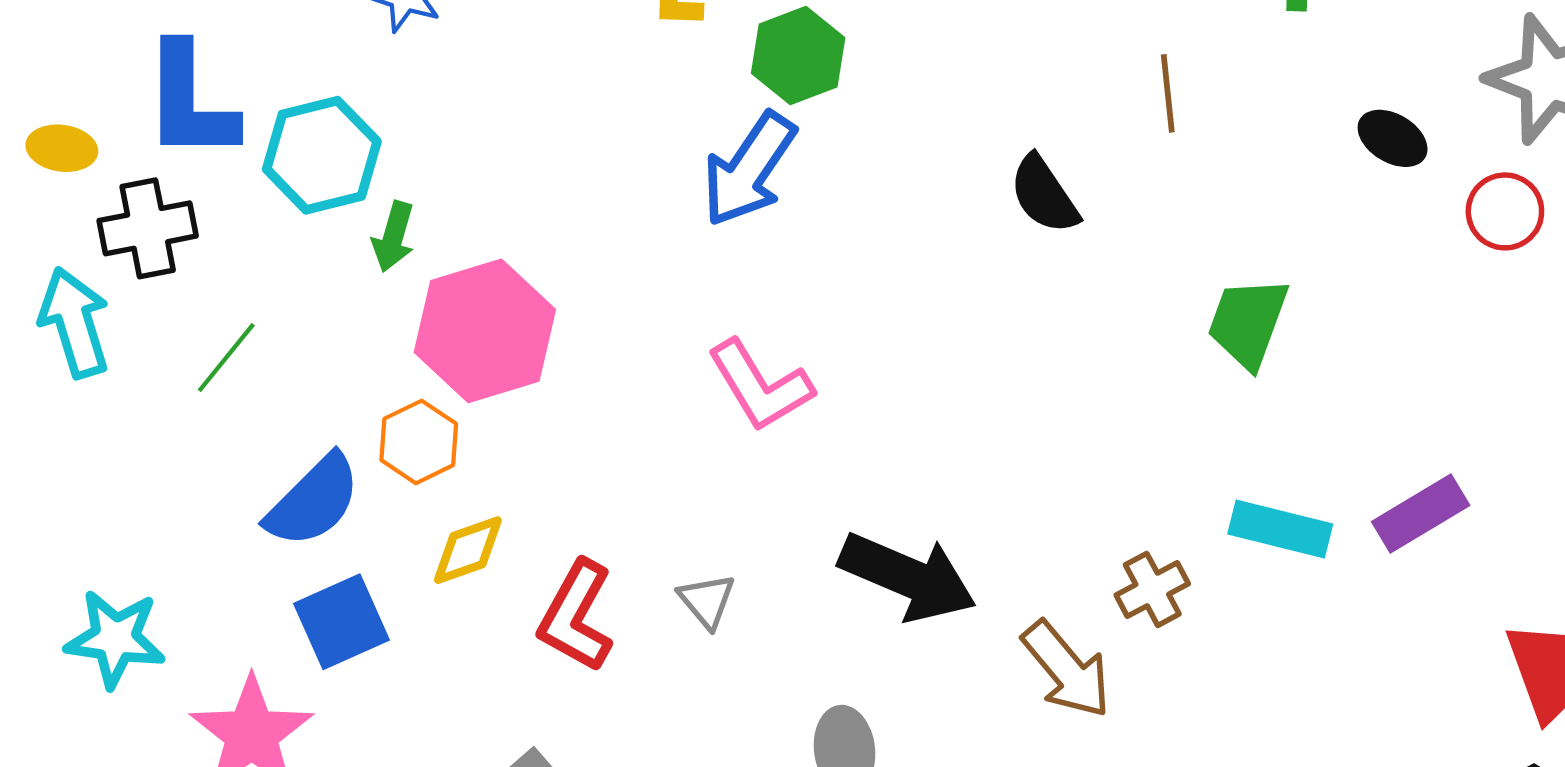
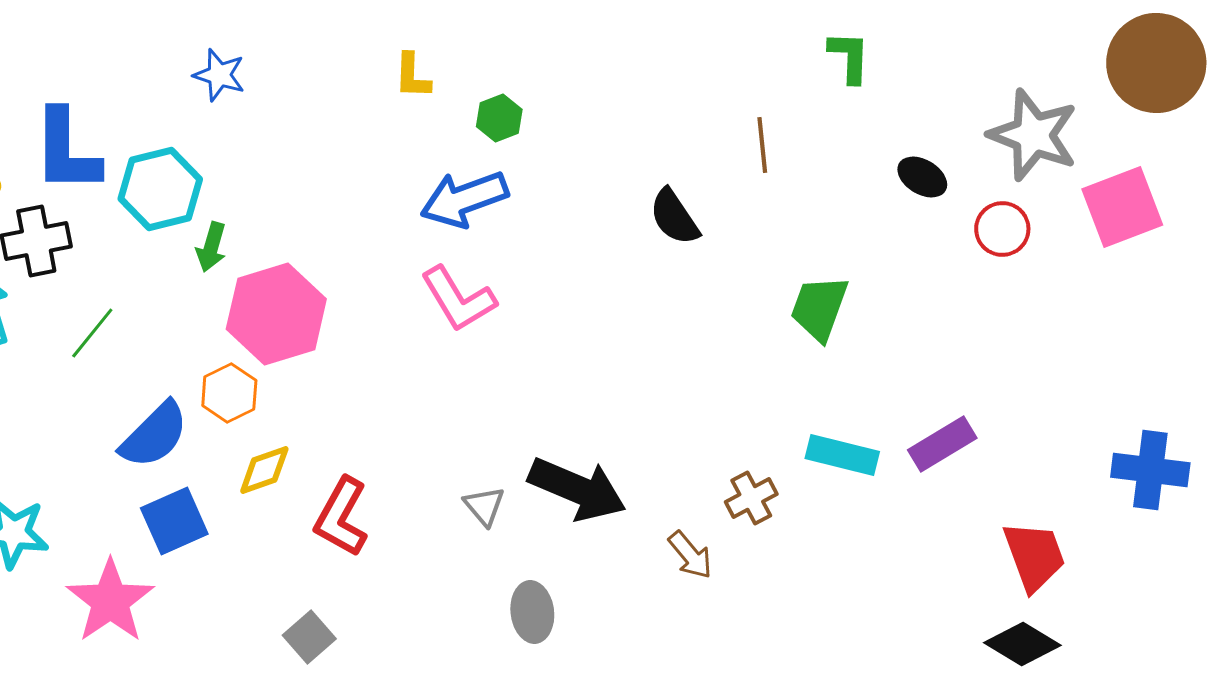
green hexagon: (798, 55) -> (499, 118), size x0.7
blue arrow: (749, 169) -> (464, 199), turned 36
pink L-shape: (760, 386) -> (458, 299), moved
gray triangle: (707, 601) -> (484, 506), moved
brown arrow: (1067, 670) -> (690, 555), size x0.7

